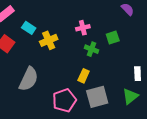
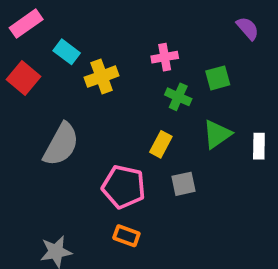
green triangle: (130, 96) -> (217, 134), moved
gray square: (97, 97) -> (183, 184), size x0.6
pink pentagon: (64, 100) -> (124, 187), turned 30

